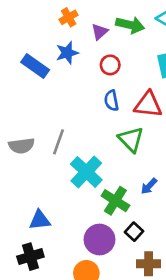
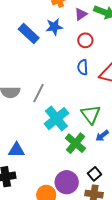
green triangle: (131, 139) -> (91, 114), moved
black square: (134, 232) -> (95, 174), moved
purple circle: (100, 240) -> (67, 182), moved

